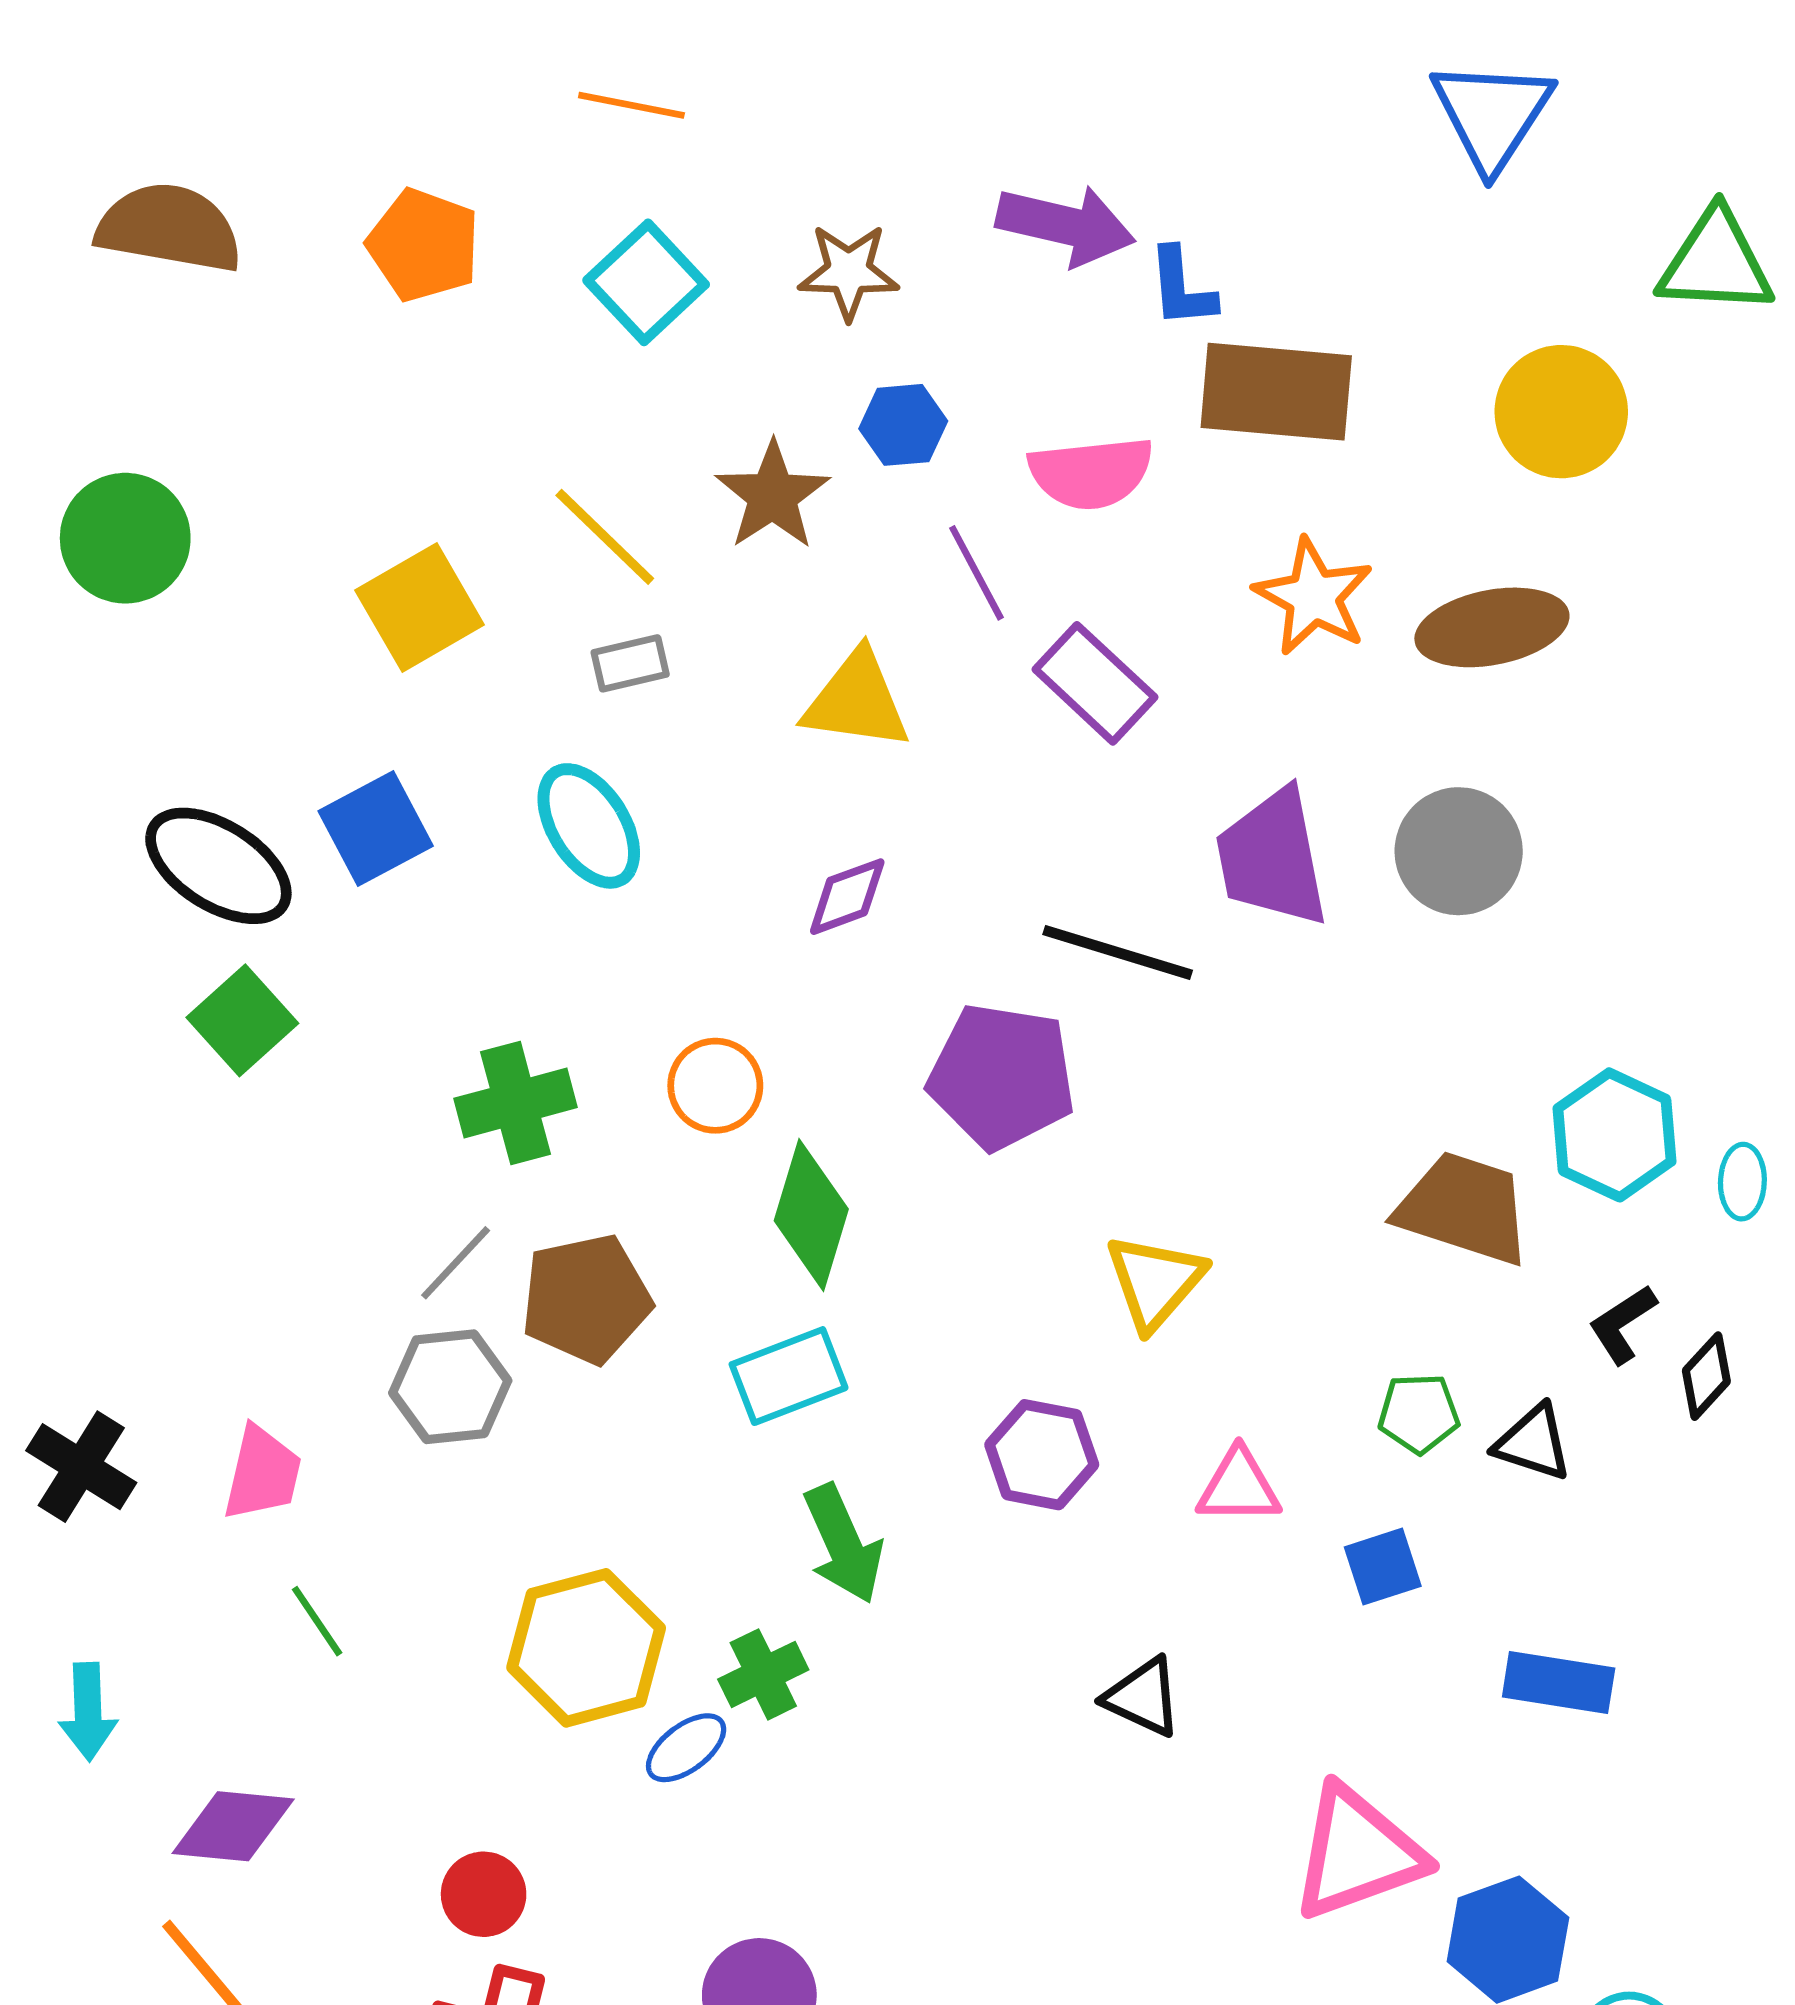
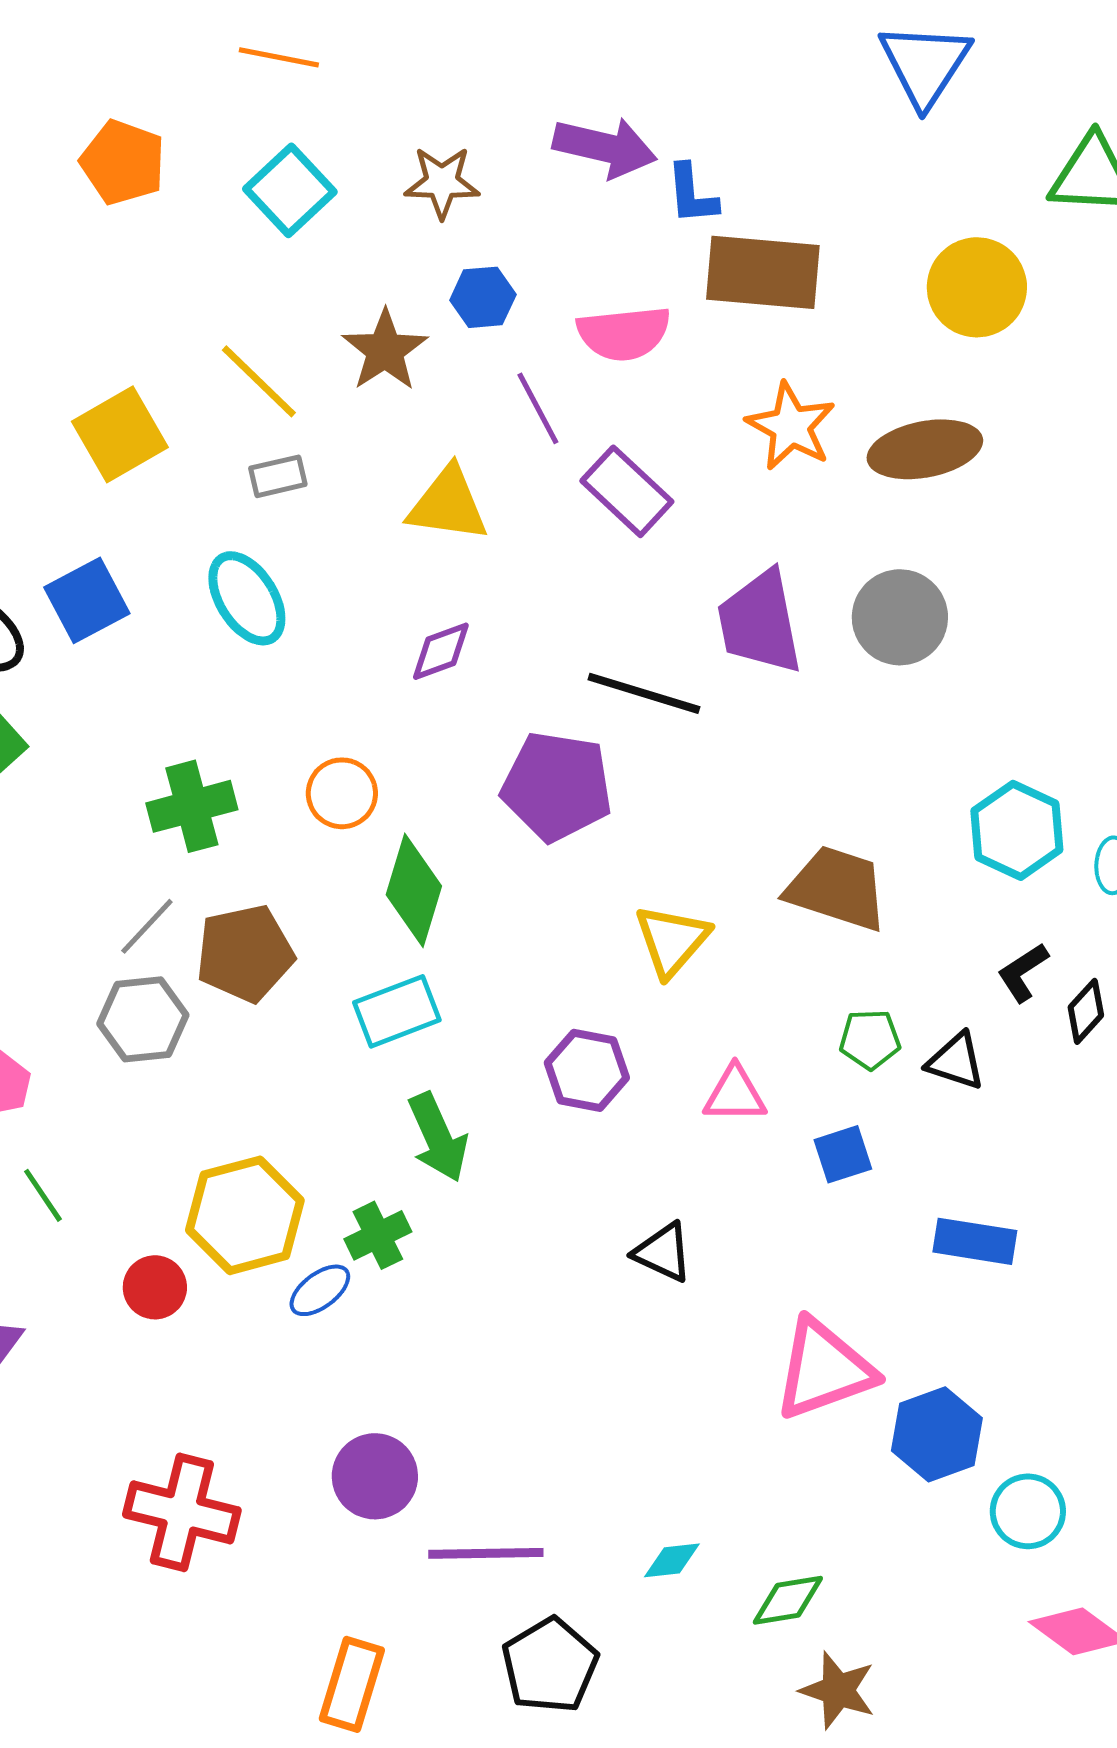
brown trapezoid: (1464, 1208) -> (837, 888), moved
red circle: (484, 1894) -> (155, 1287), moved

